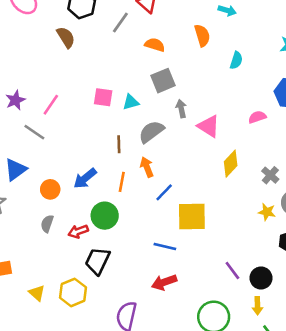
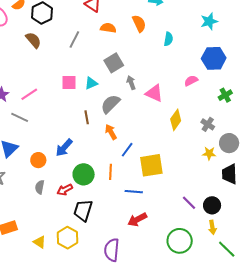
gray line: (120, 22) -> (74, 39), moved
orange semicircle: (155, 45) -> (108, 28), moved
pink line: (51, 105) -> (29, 94), turned 30
orange line: (122, 182) -> (110, 172), moved

